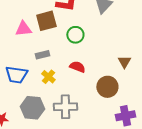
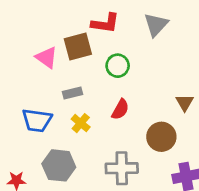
pink triangle: (23, 29) -> (46, 57), turned 42
red semicircle: (77, 67) -> (120, 109), turned 98
gray cross: (65, 107) -> (122, 168), moved

